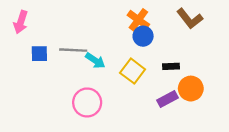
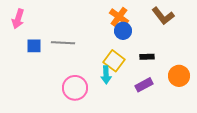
cyan arrow: (95, 61) -> (106, 75), moved, turned 54
orange circle: (191, 89) -> (179, 76), moved

